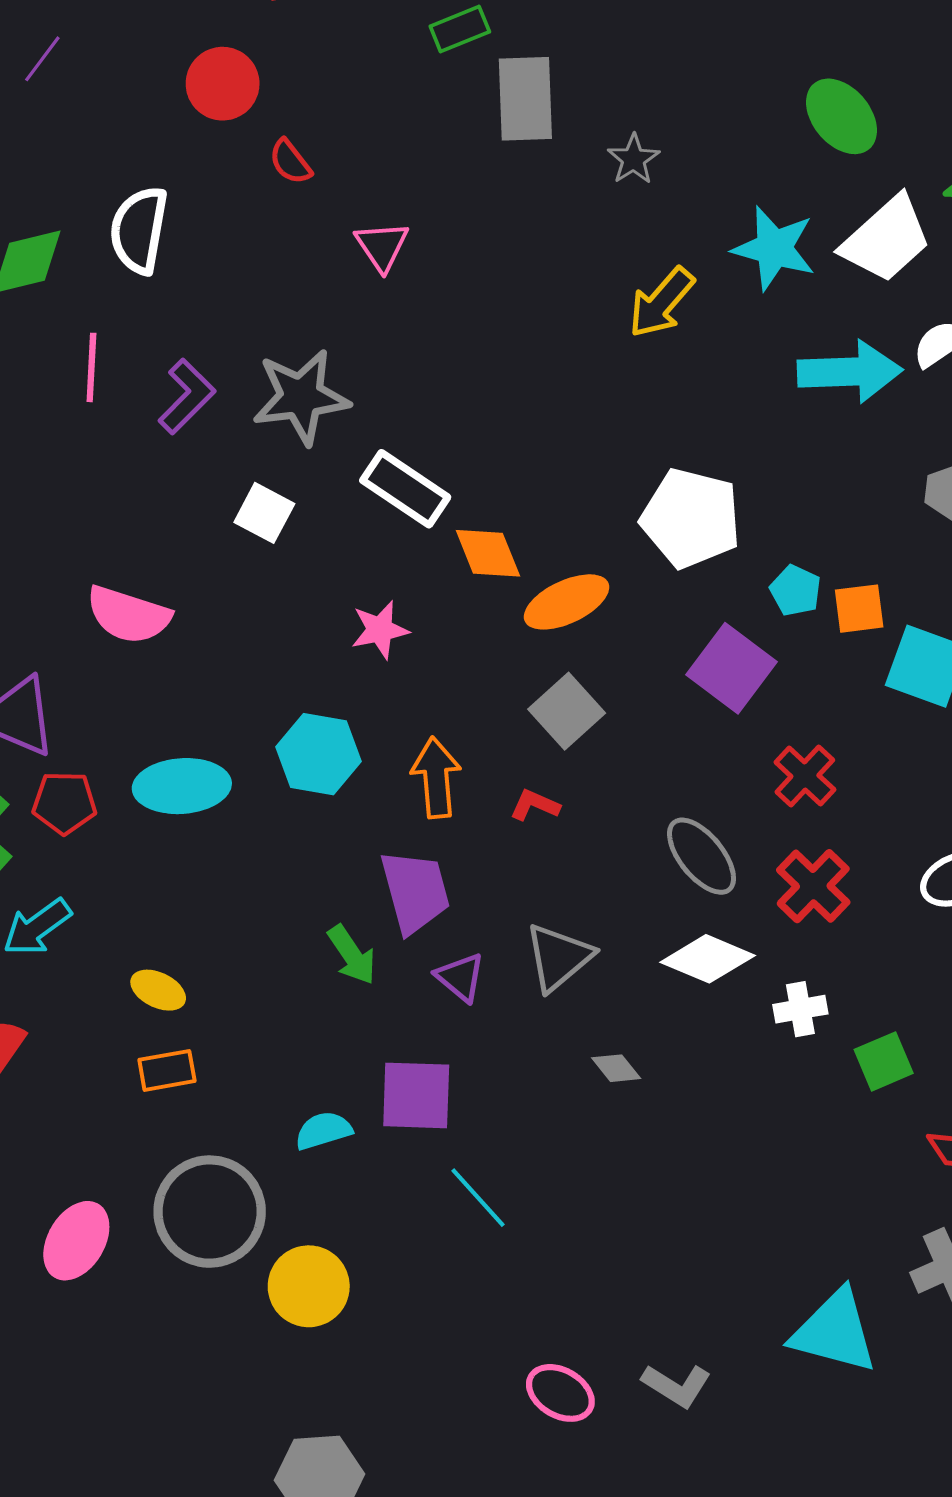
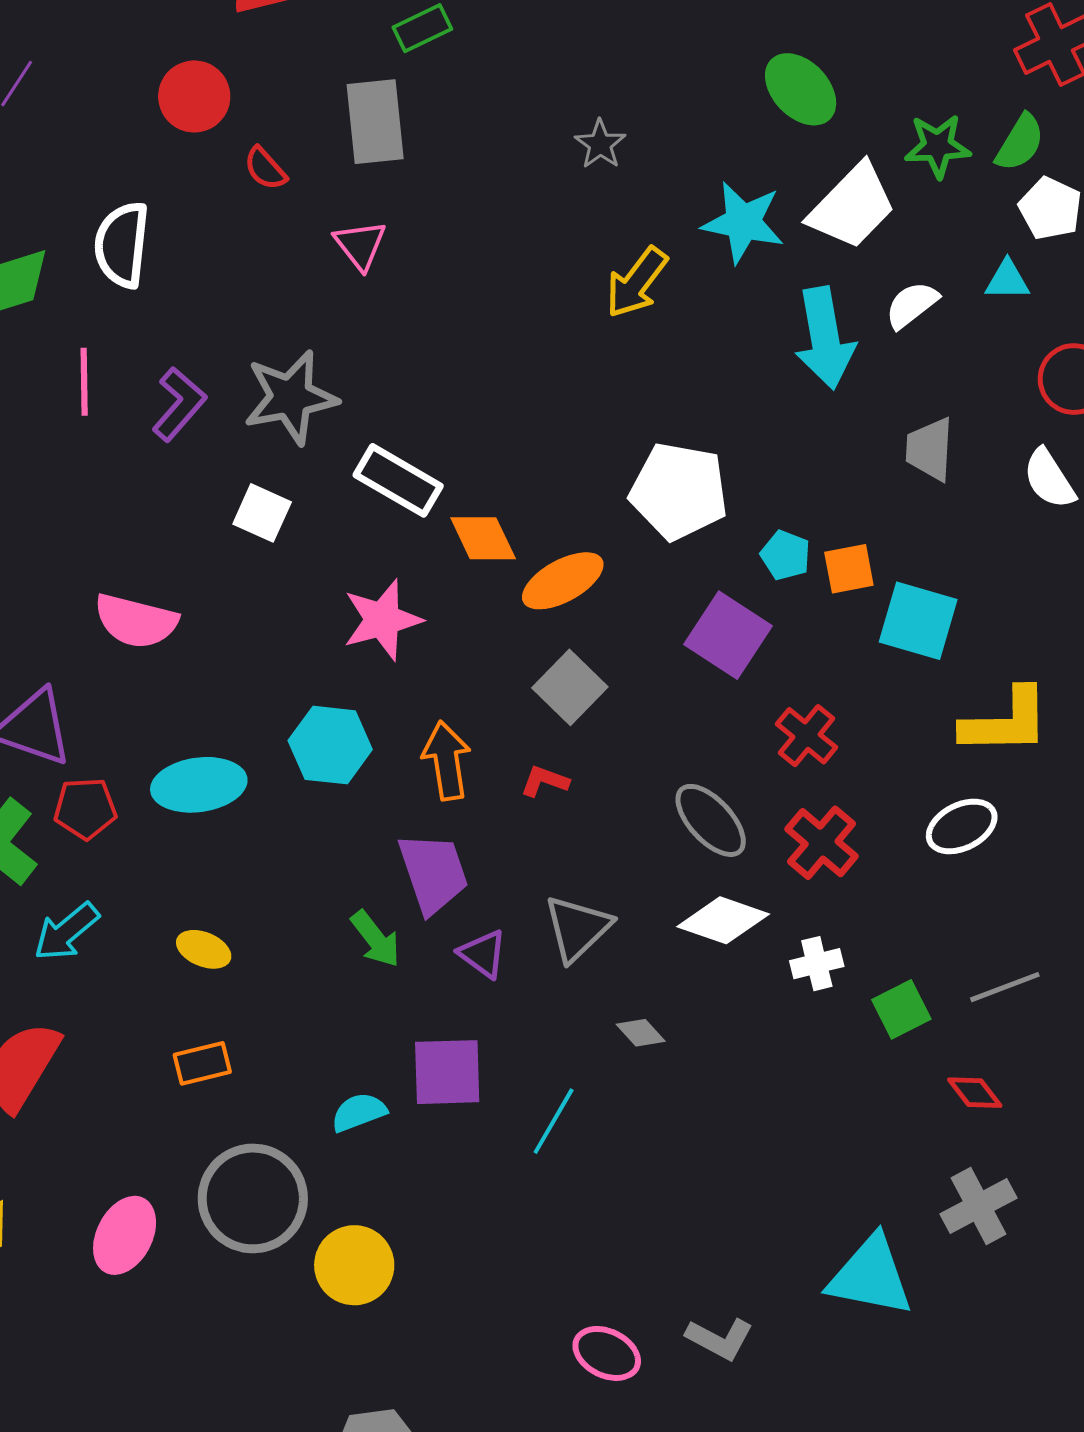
gray rectangle: (525, 99) -> (375, 122), moved
cyan arrow: (850, 372) -> (825, 338), turned 86
pink star: (380, 630) -> (382, 620), size x1.4
yellow ellipse: (158, 990) -> (204, 949), moved
cyan line: (478, 1198) -> (554, 1121), moved, turned 76

